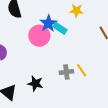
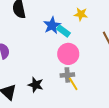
pink circle: (39, 36) -> (68, 54), moved
yellow line: (82, 70) -> (73, 84), moved

